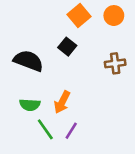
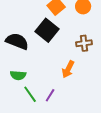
black square: (67, 47) -> (47, 30), size x1.6
orange arrow: (62, 102) -> (68, 69), moved

